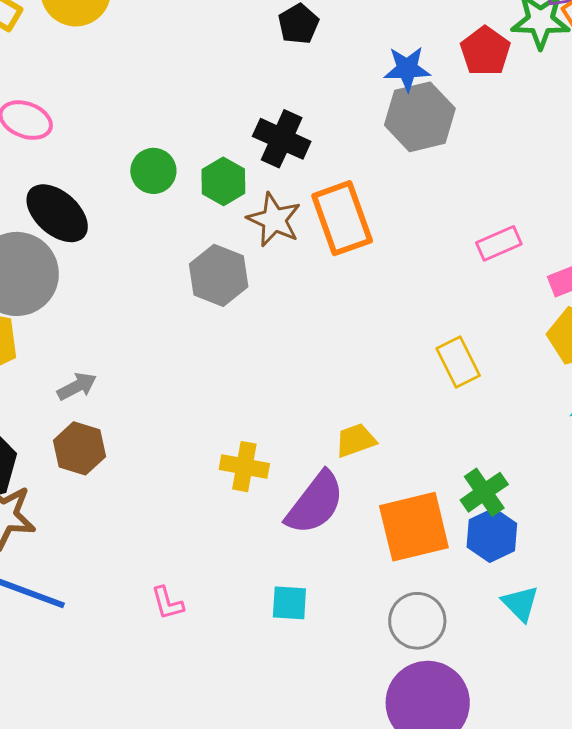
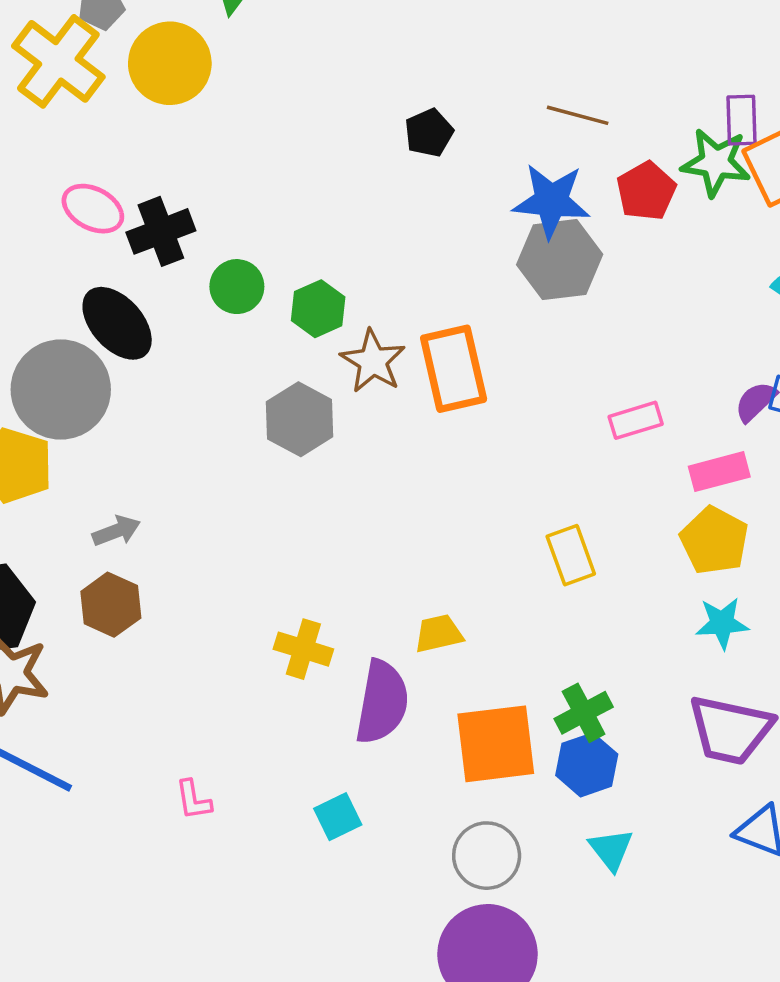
blue star: (407, 69) -> (551, 201), size x1.4
black cross: (282, 139) -> (161, 231), moved, turned 38
purple semicircle: (315, 503) -> (382, 702), turned -34
cyan square: (289, 603) -> (338, 817), turned -36

